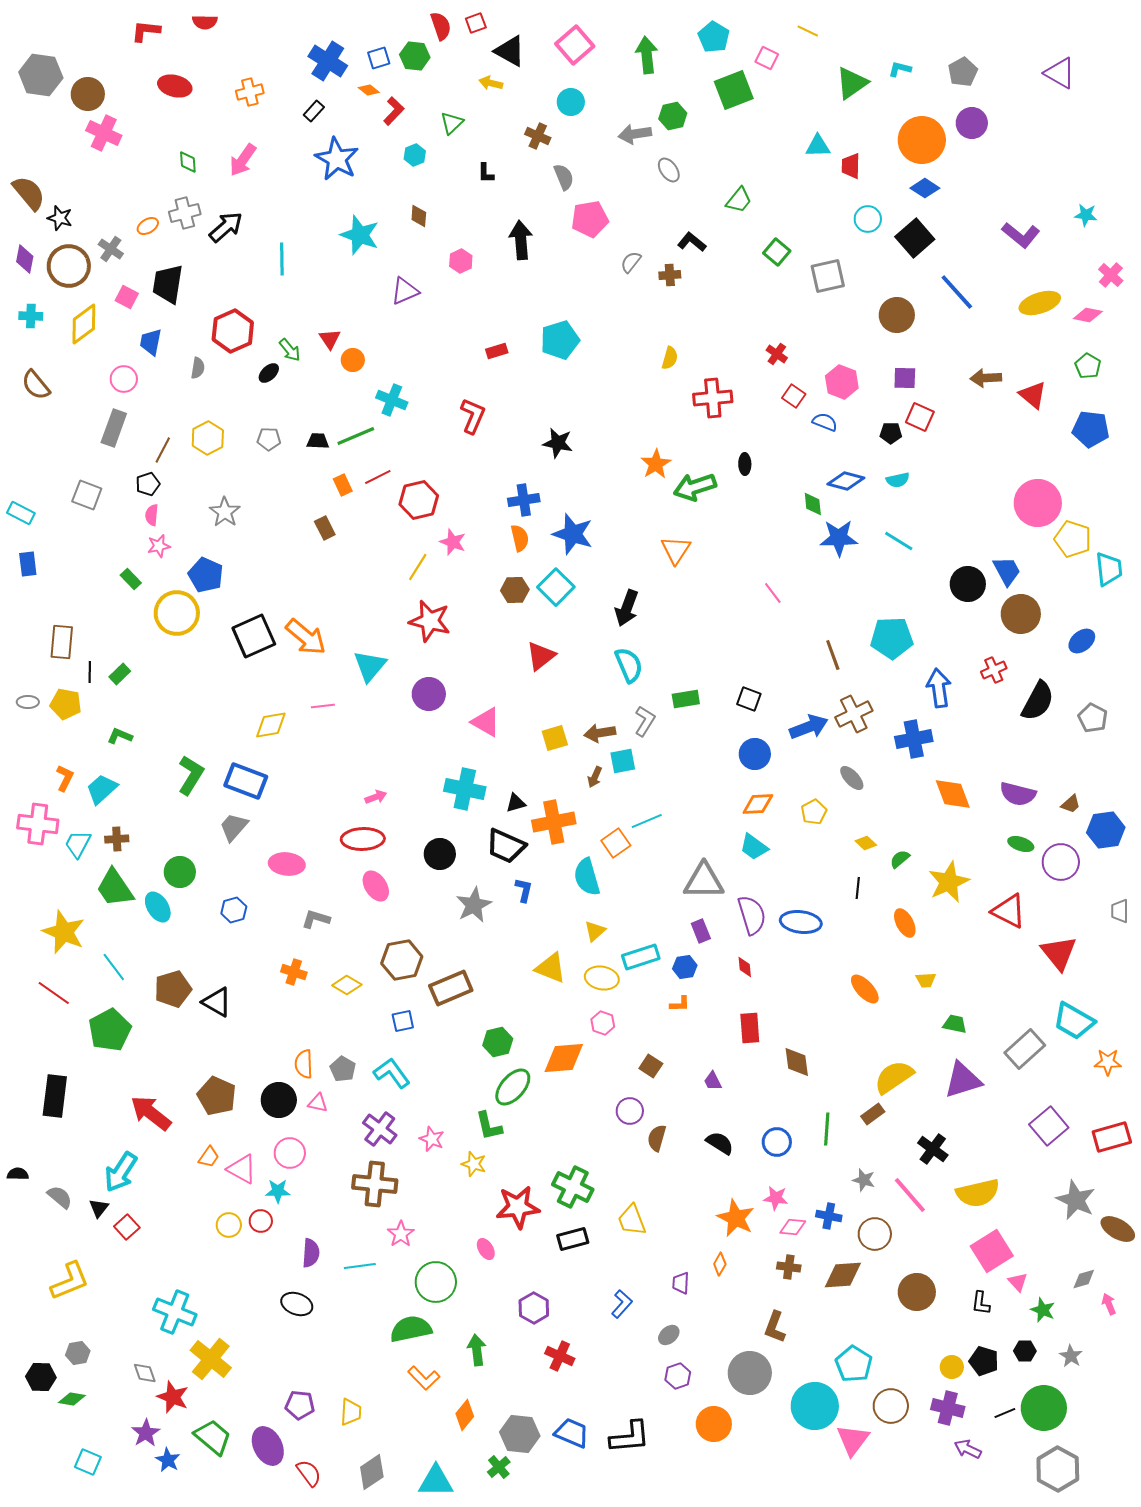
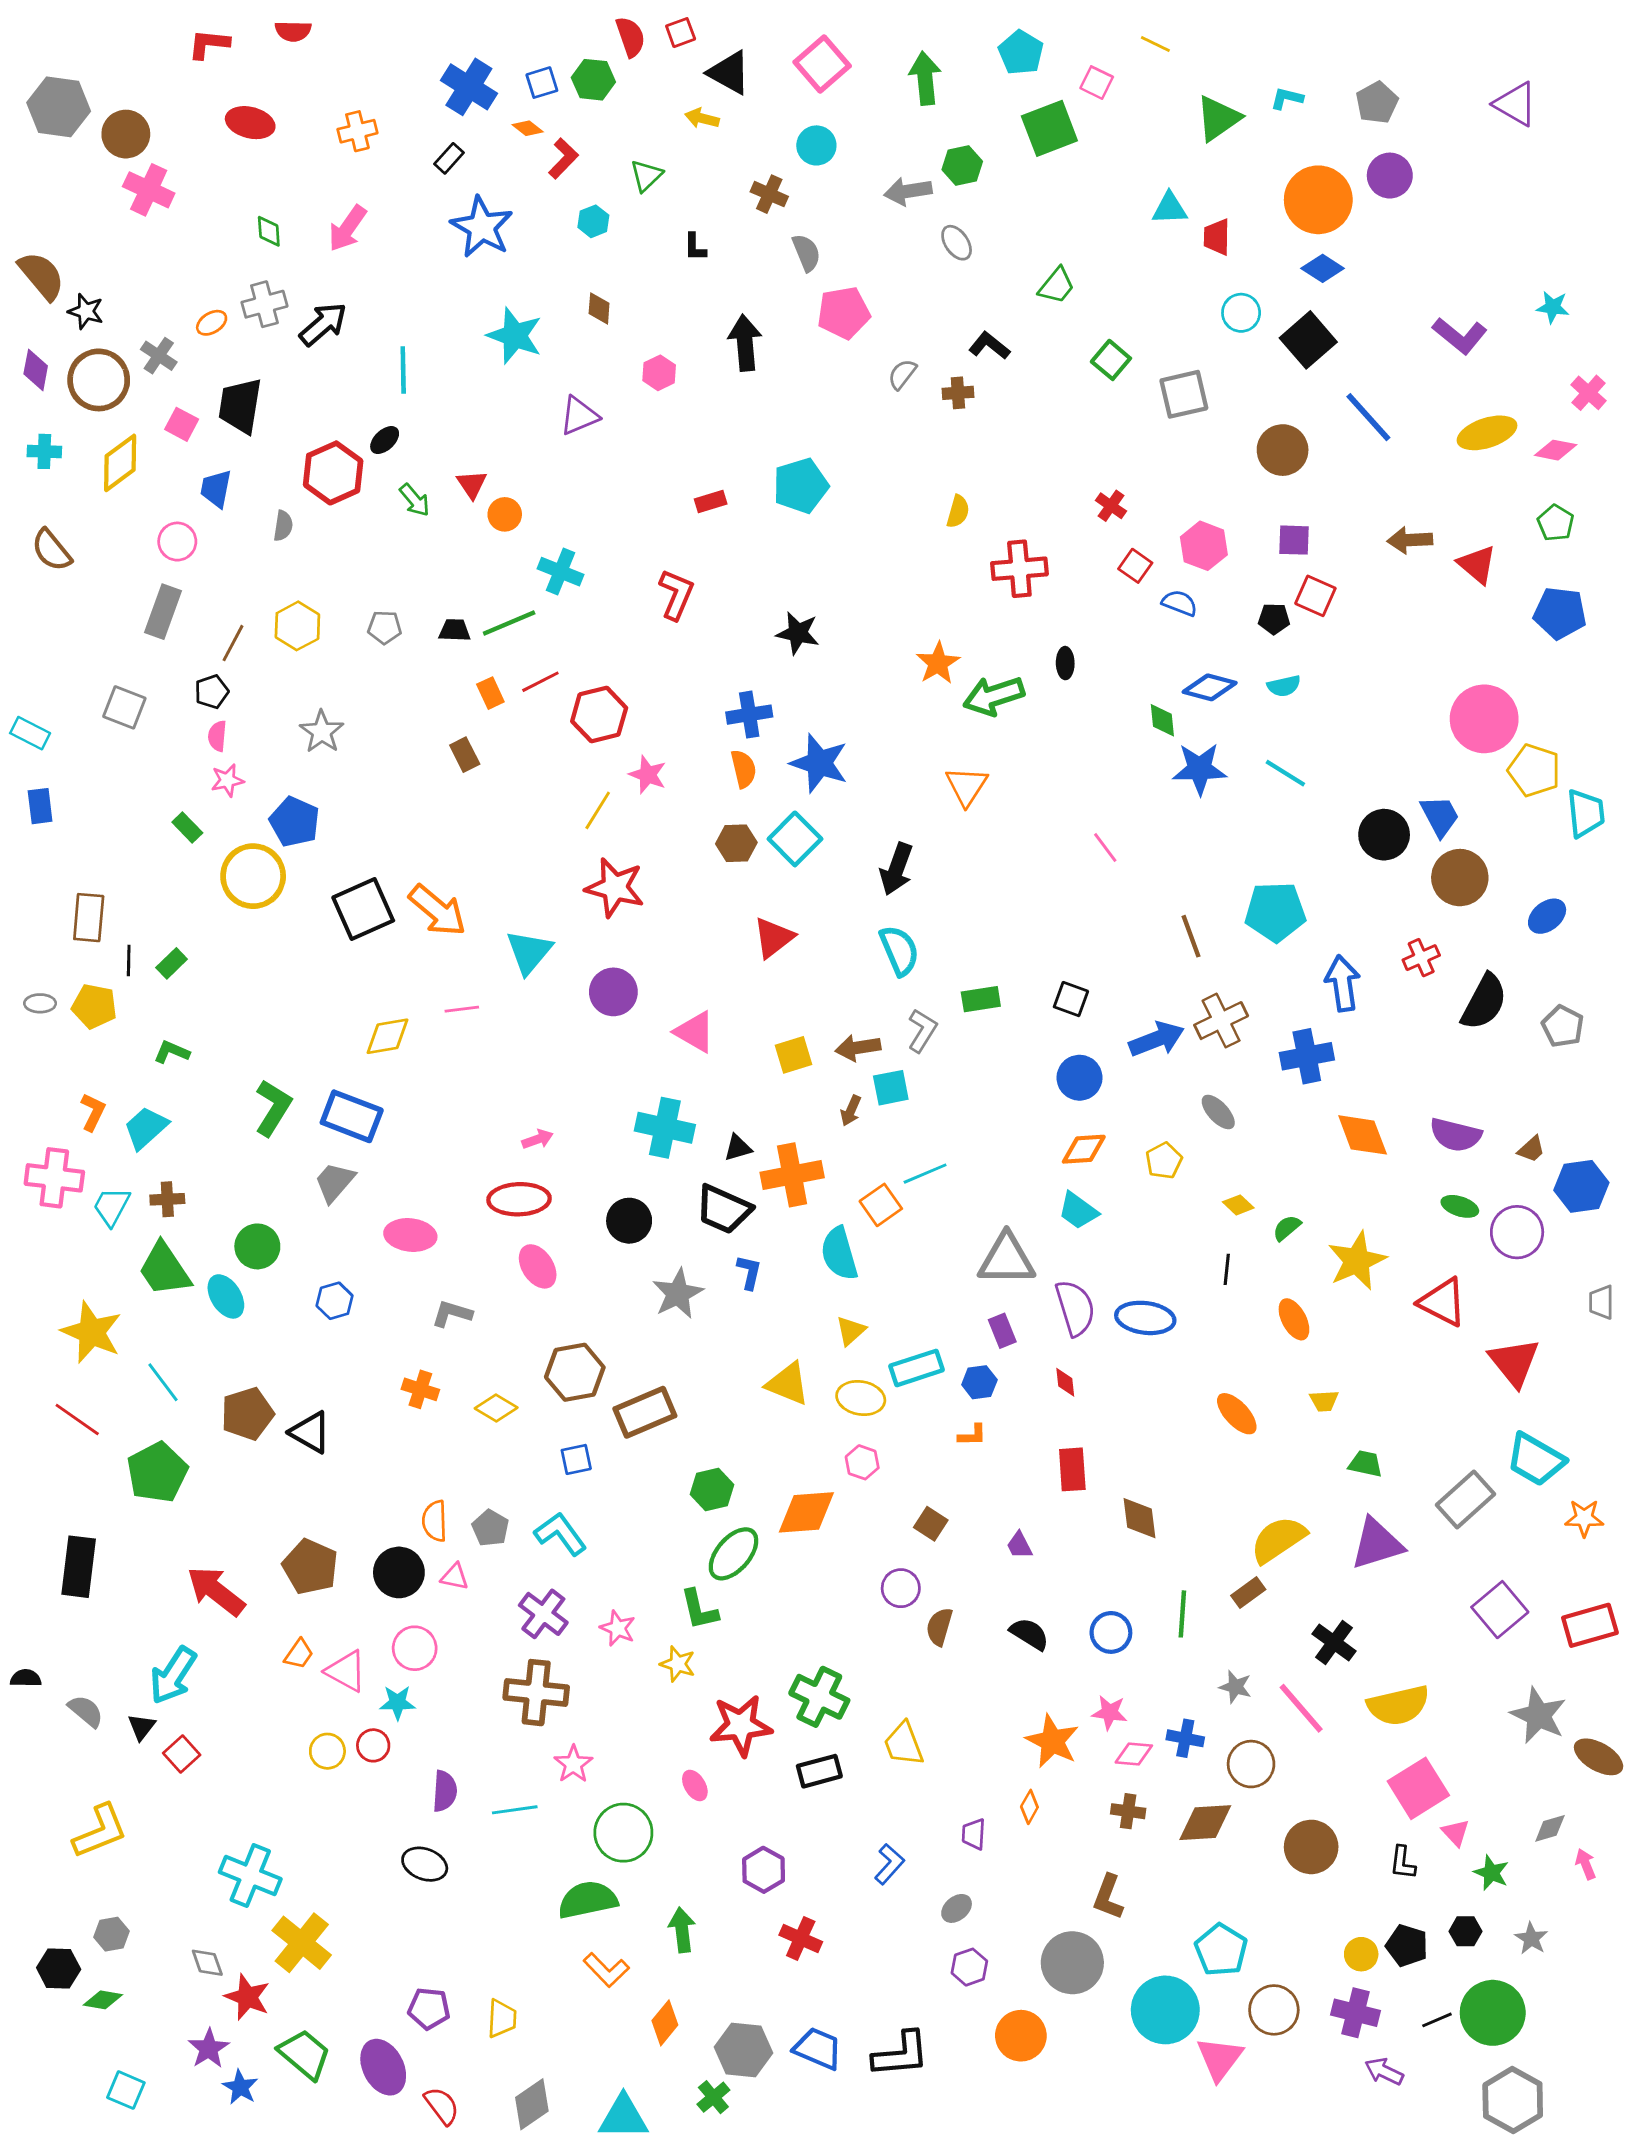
black ellipse: (269, 373) -> (385, 440), moved

